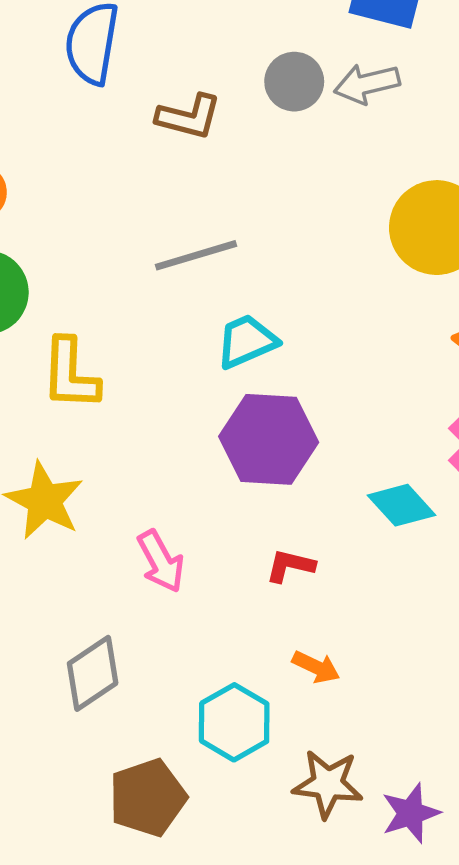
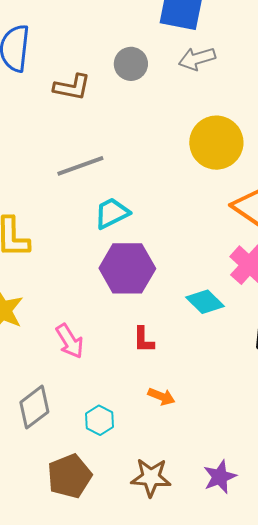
gray arrow: (367, 84) -> (197, 59), moved
red L-shape: (290, 566) -> (144, 340), turned -100
cyan hexagon: (234, 722) -> (100, 420), moved, size x0.7
brown star: (328, 784) -> (151, 477), moved

